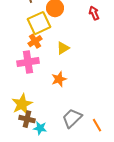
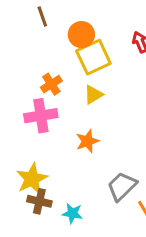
yellow square: (39, 23) -> (93, 57), moved
gray trapezoid: (72, 118) -> (122, 186), moved
cyan star: (40, 128) -> (72, 213), moved

